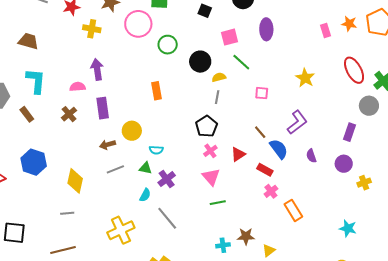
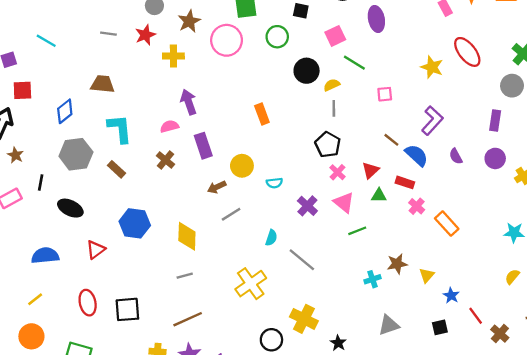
green circle: (168, 45) -> (277, 37), moved
red ellipse: (354, 70) -> (467, 52), moved
green triangle: (146, 168) -> (379, 196), moved
purple cross: (167, 179) -> (307, 206), moved

